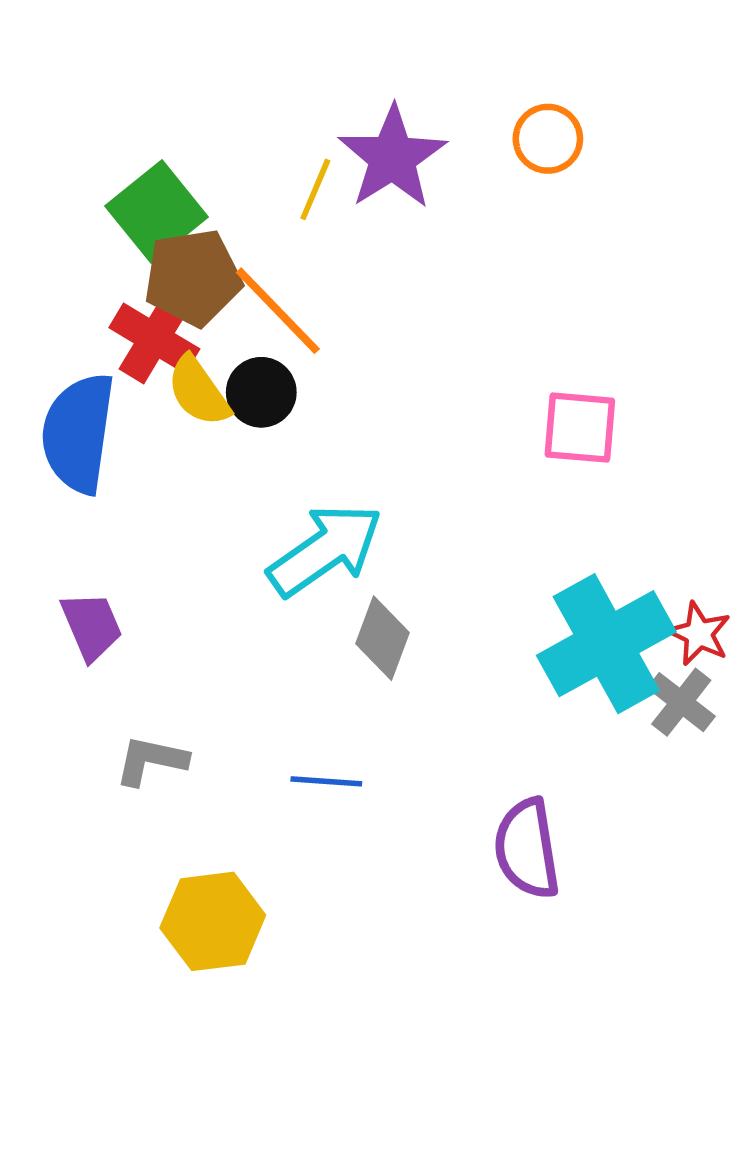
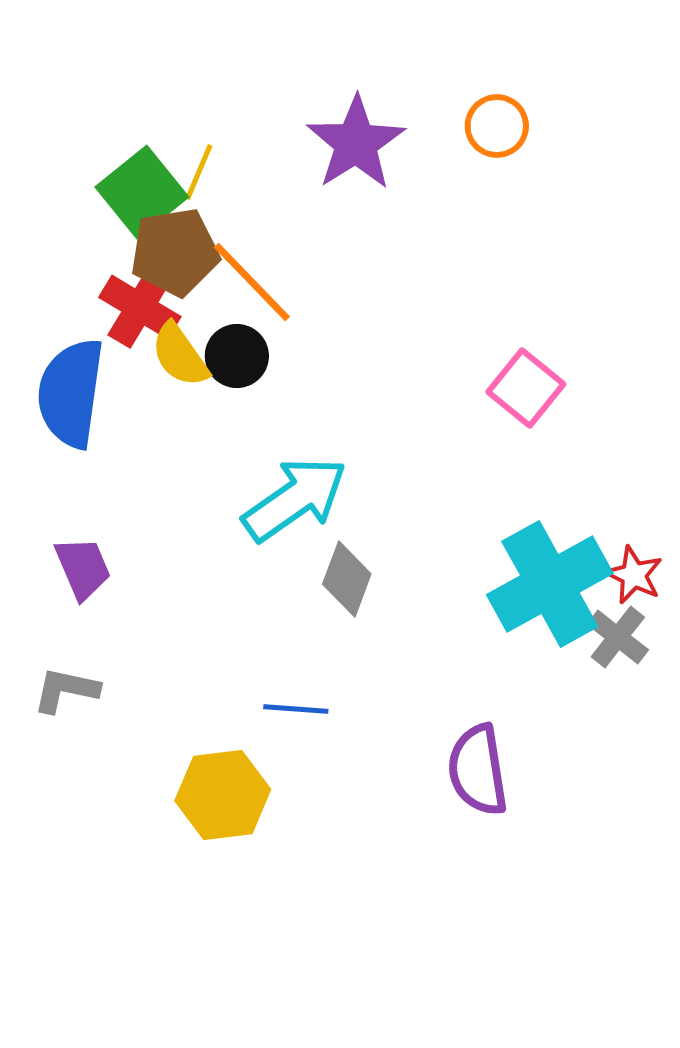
yellow line: (315, 189) -> (199, 172), moved
pink square: (580, 428) -> (526, 388), turned 34
gray L-shape: (151, 760) -> (66, 690), moved
yellow hexagon: (213, 921) -> (223, 795), moved

